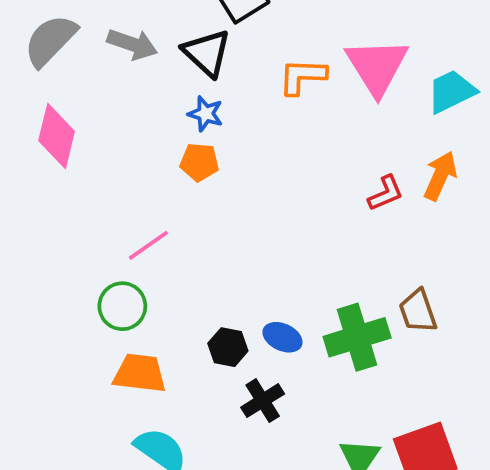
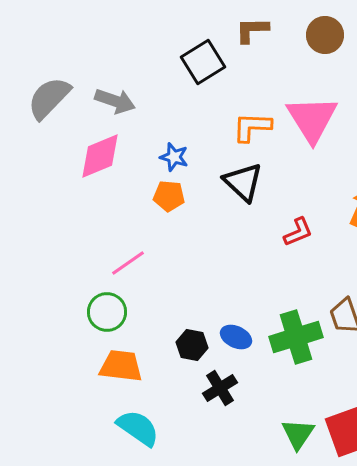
black triangle: (207, 53) -> (243, 182), moved
pink diamond: (57, 136) -> (100, 156), moved, turned 54
red L-shape: (386, 193) -> (298, 232), moved

